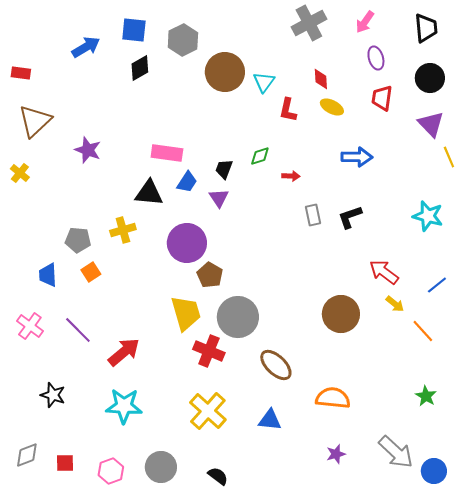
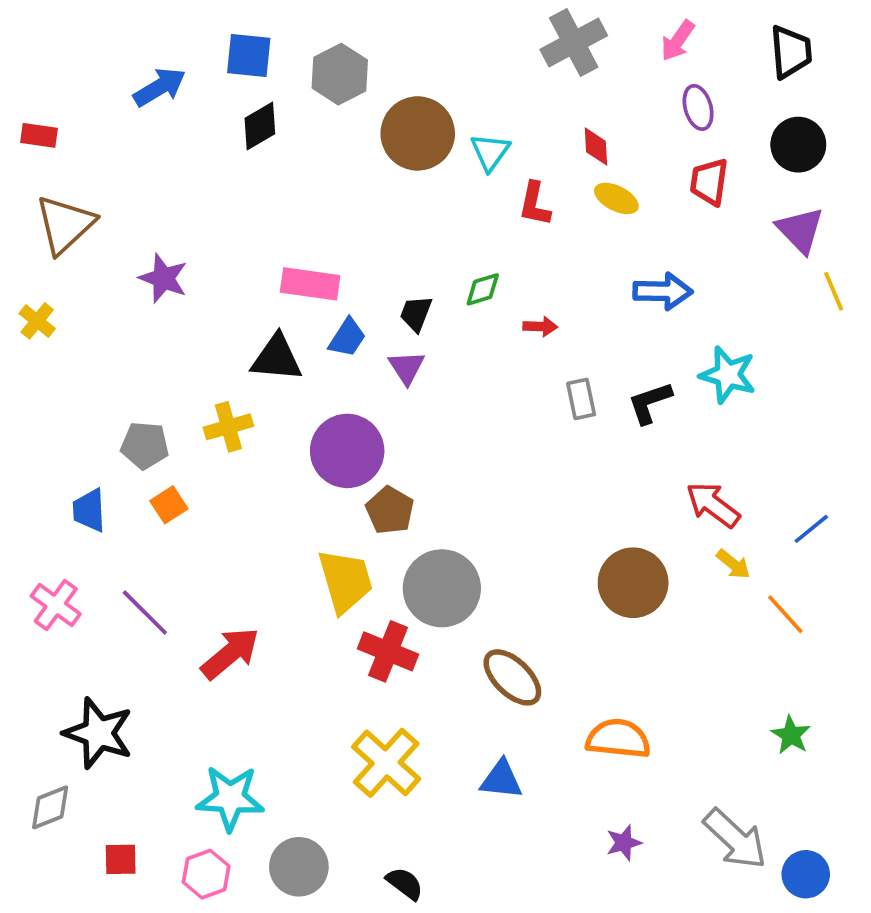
cyan star: (428, 216) -> (728, 375), moved
black star: (53, 395) -> (98, 733), size x1.5
cyan star: (124, 406) -> (230, 798), moved
gray diamond: (27, 455) -> (50, 807), moved

